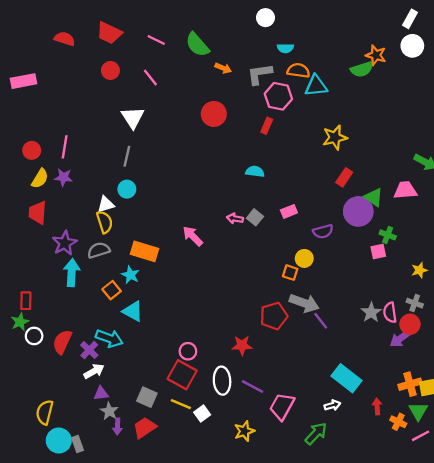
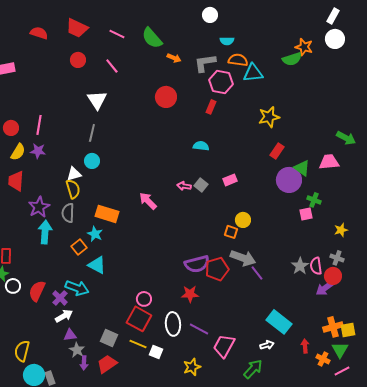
purple semicircle: (323, 231) -> (197, 264), moved, size x1.4
gray semicircle: (99, 250) -> (68, 213), turned -72
white square: (202, 413) -> (156, 352), turned -32

